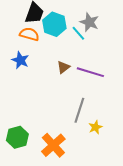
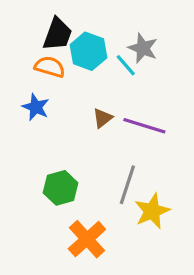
yellow star: (95, 127) -> (152, 211), size x1.6
green hexagon: (17, 137) -> (61, 188), moved

